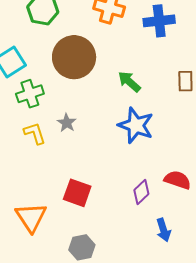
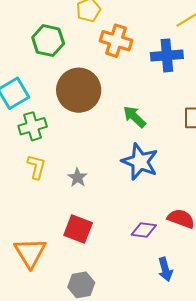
gray star: (67, 123) -> (77, 177), moved
yellow L-shape: (35, 133) -> (36, 167), turned 30
purple diamond: (141, 192) -> (144, 230), turned 50

